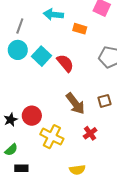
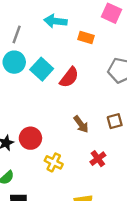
red semicircle: (65, 63) -> (69, 77), turned 78
brown arrow: (75, 104) -> (81, 124), size x0.7
yellow cross: (52, 137) -> (54, 162), size x0.7

